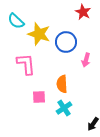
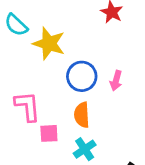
blue circle: (66, 42) -> (82, 76), moved
pink L-shape: (26, 64) -> (28, 106), moved

